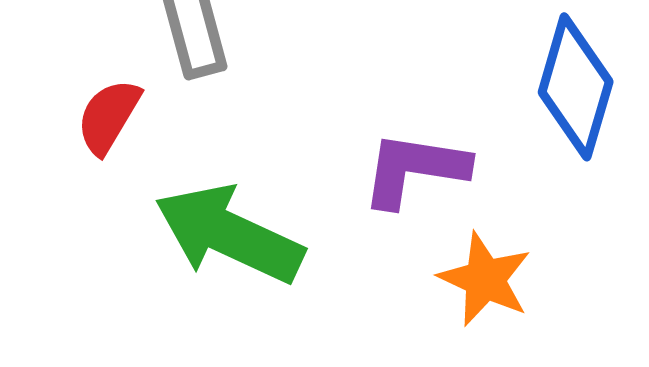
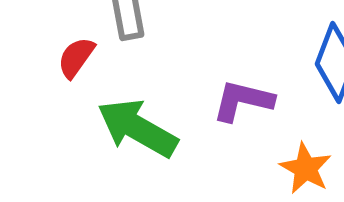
orange star: (485, 279) -> (306, 168), moved

